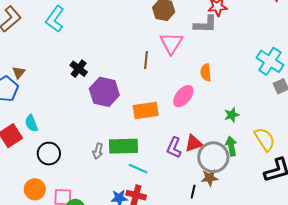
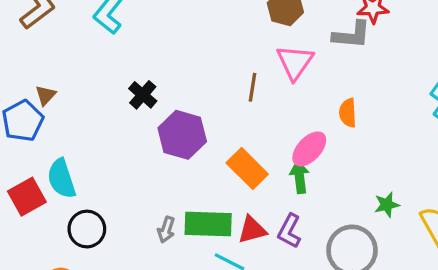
orange rectangle: (146, 110) -> (247, 169), turned 50
green star: (232, 115) -> (387, 205), moved
cyan semicircle: (31, 123) -> (61, 179), size x1.4
red triangle: (194, 143) -> (252, 230), moved
green arrow: (231, 146) -> (299, 177), moved

